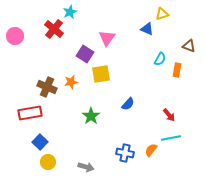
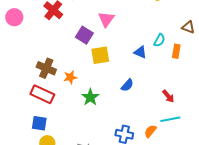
blue triangle: (147, 29) -> (140, 52), moved
orange star: (71, 82) -> (70, 77), moved
red rectangle: (30, 113) -> (42, 94), moved, turned 35
blue square: (40, 142) -> (39, 123), turned -35

